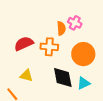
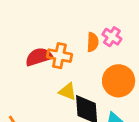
orange cross: (49, 47) -> (59, 56), moved
yellow triangle: (26, 76) -> (67, 91), moved

